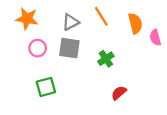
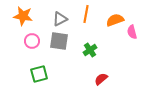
orange line: (101, 16) -> (86, 14), turned 42
orange semicircle: (135, 23) -> (115, 20), turned -96

